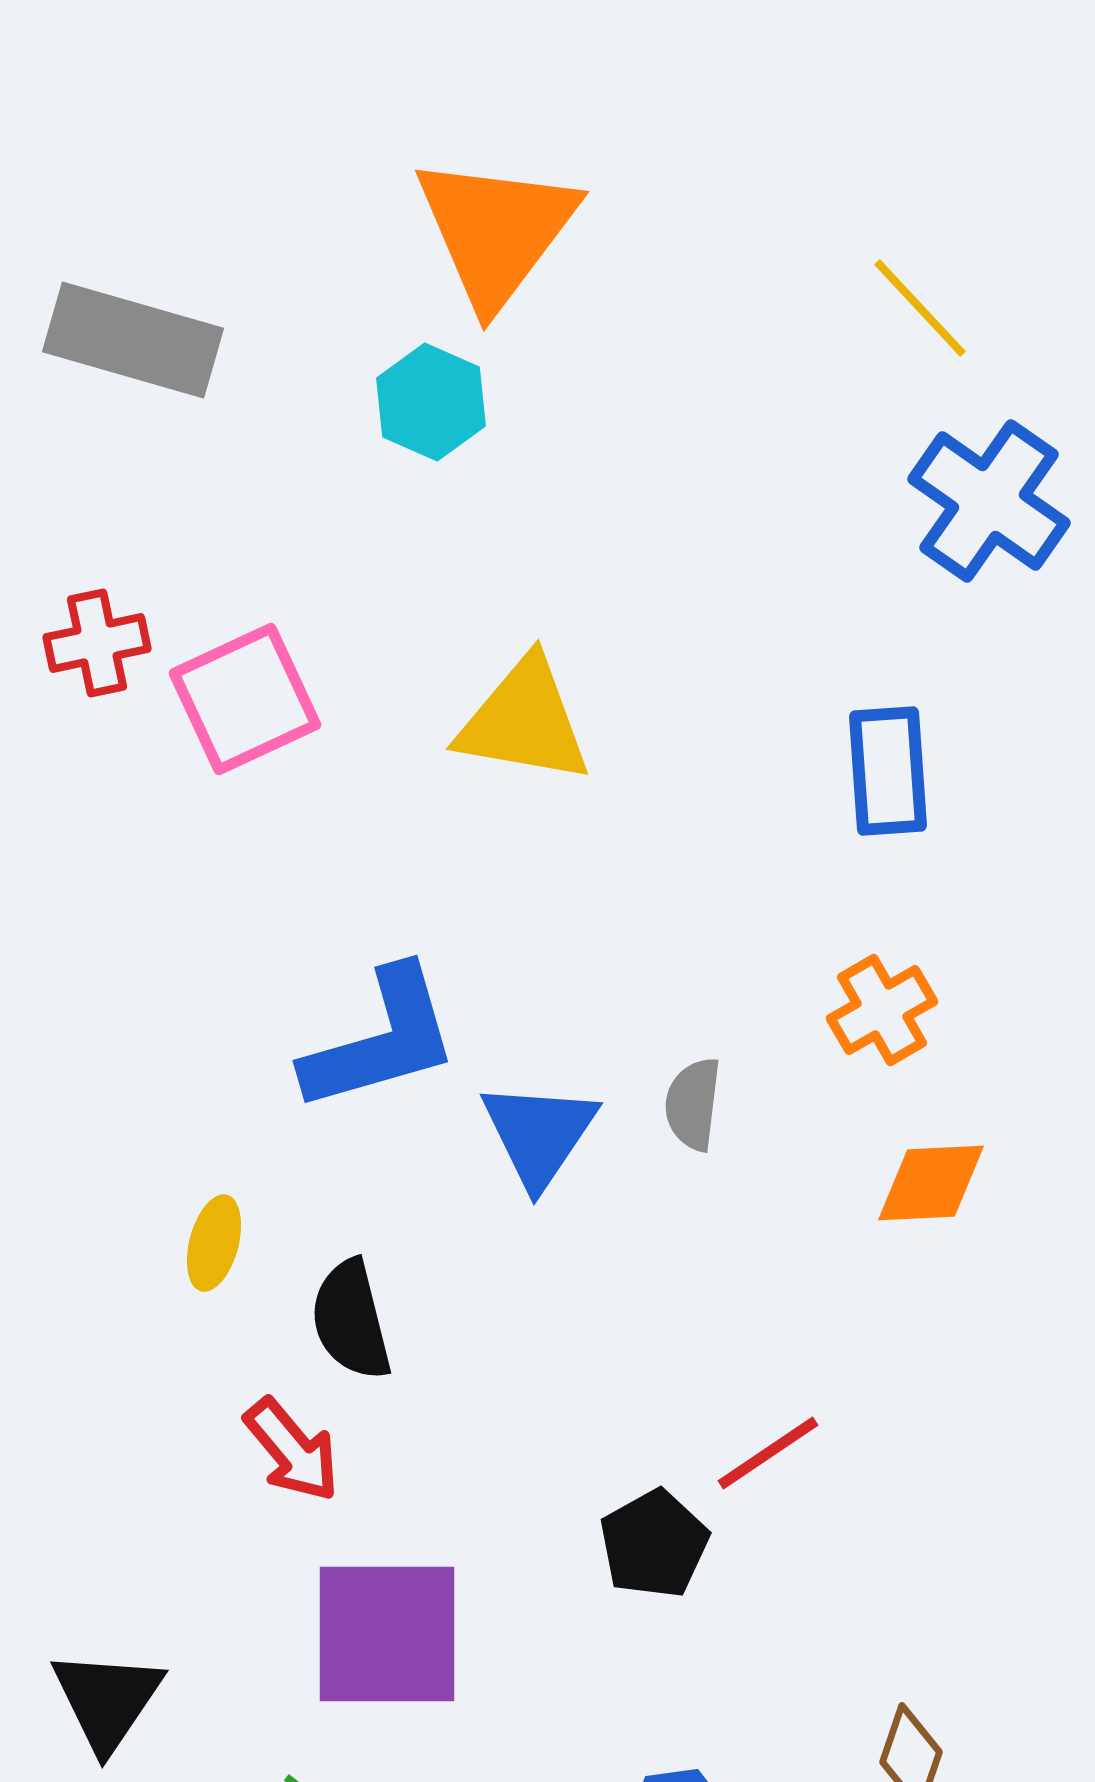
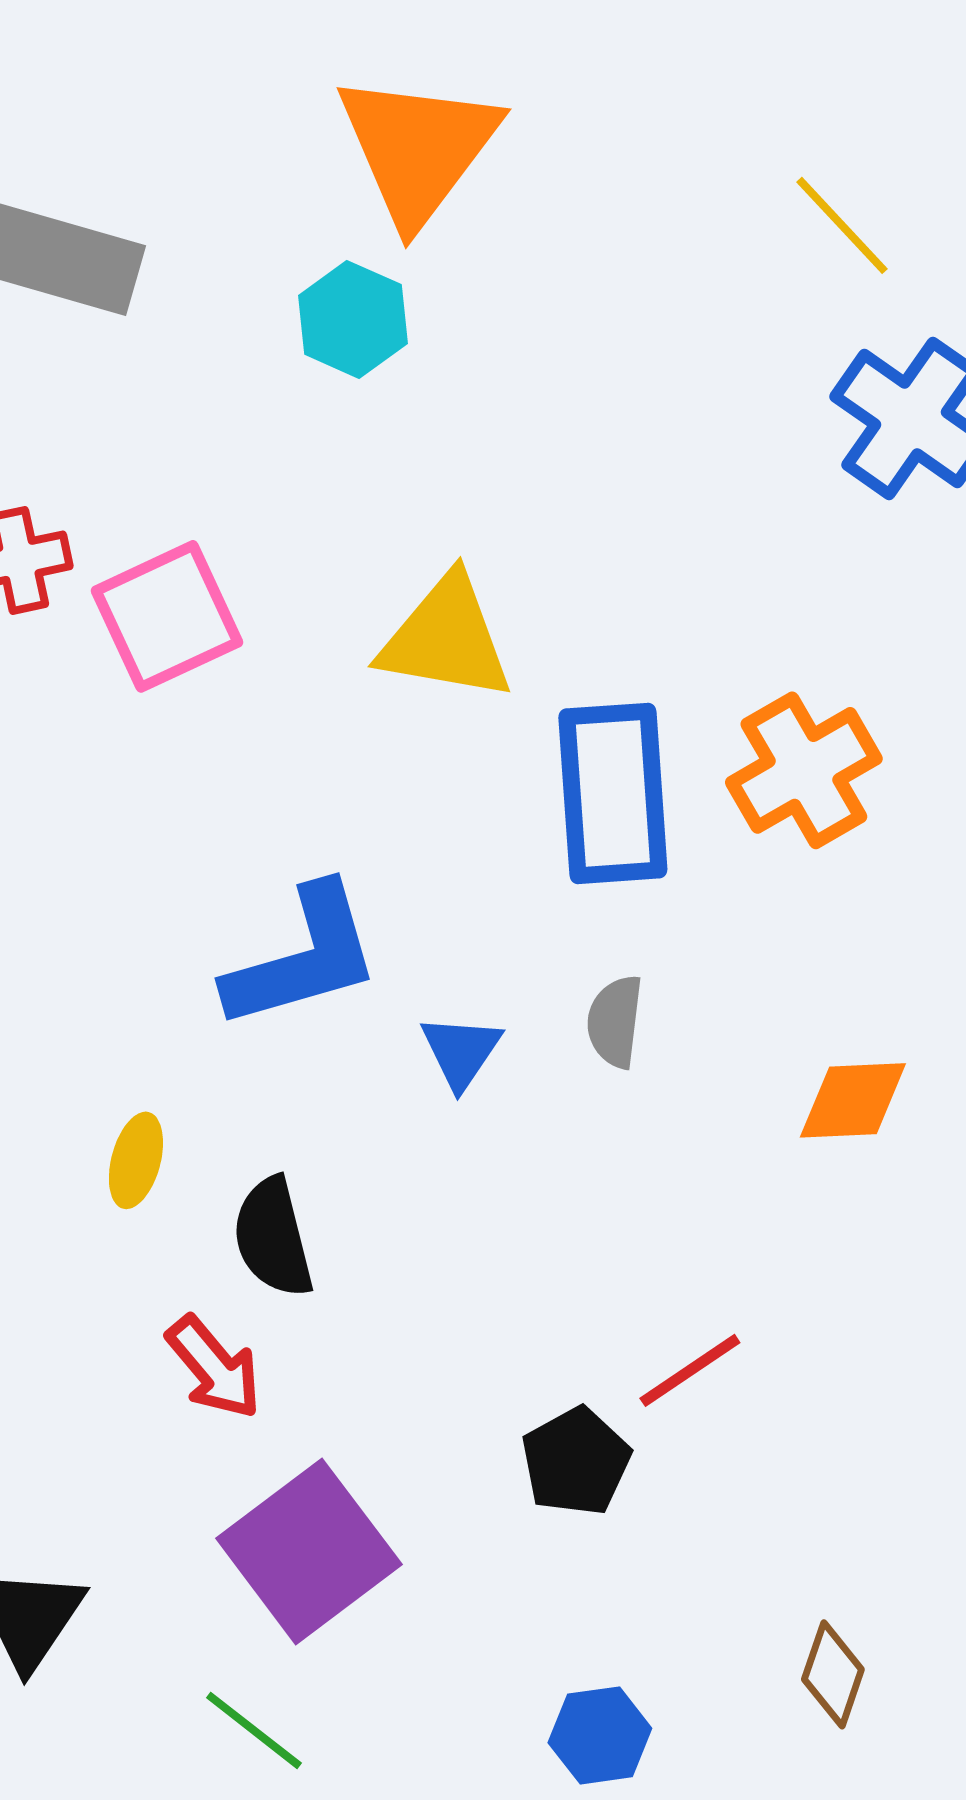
blue rectangle: (888, 771) -> (613, 793), moved, size x1.4
orange cross: (882, 1010) -> (804, 770), moved, size x1.4
blue triangle: (539, 1134) -> (461, 1051), size x0.7
purple square: (387, 1634) -> (309, 1551), turned -37

